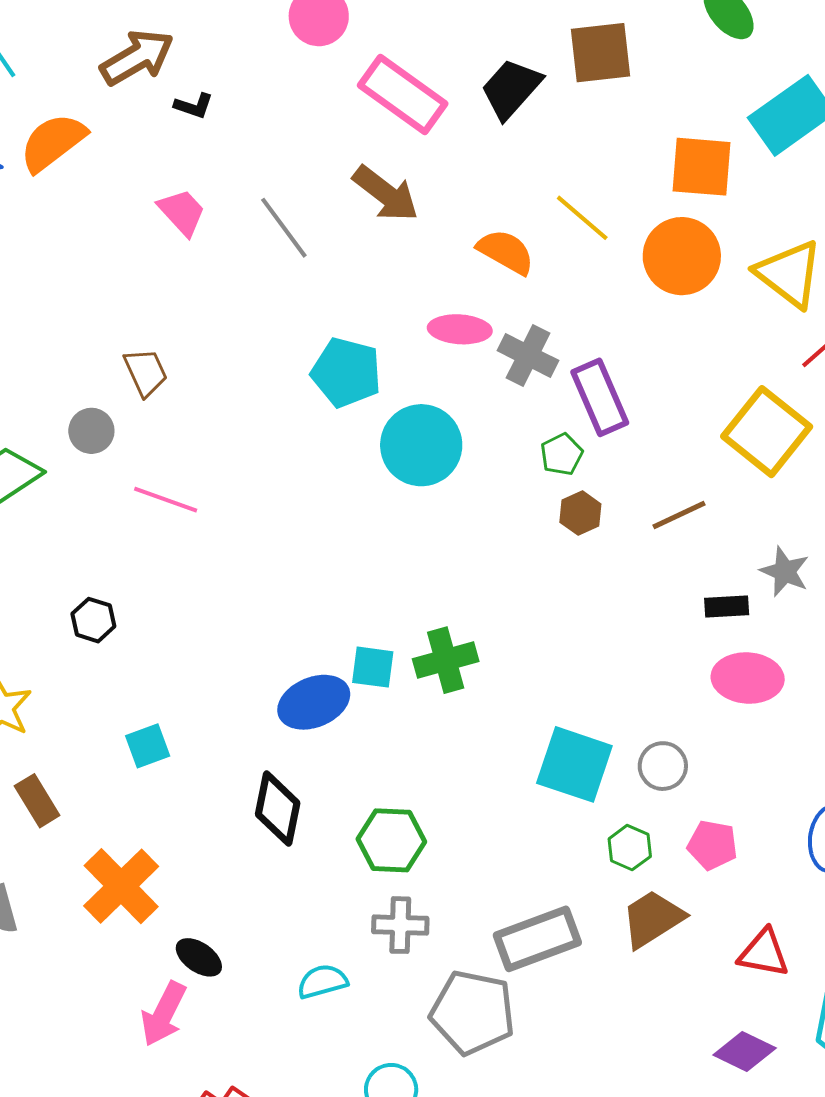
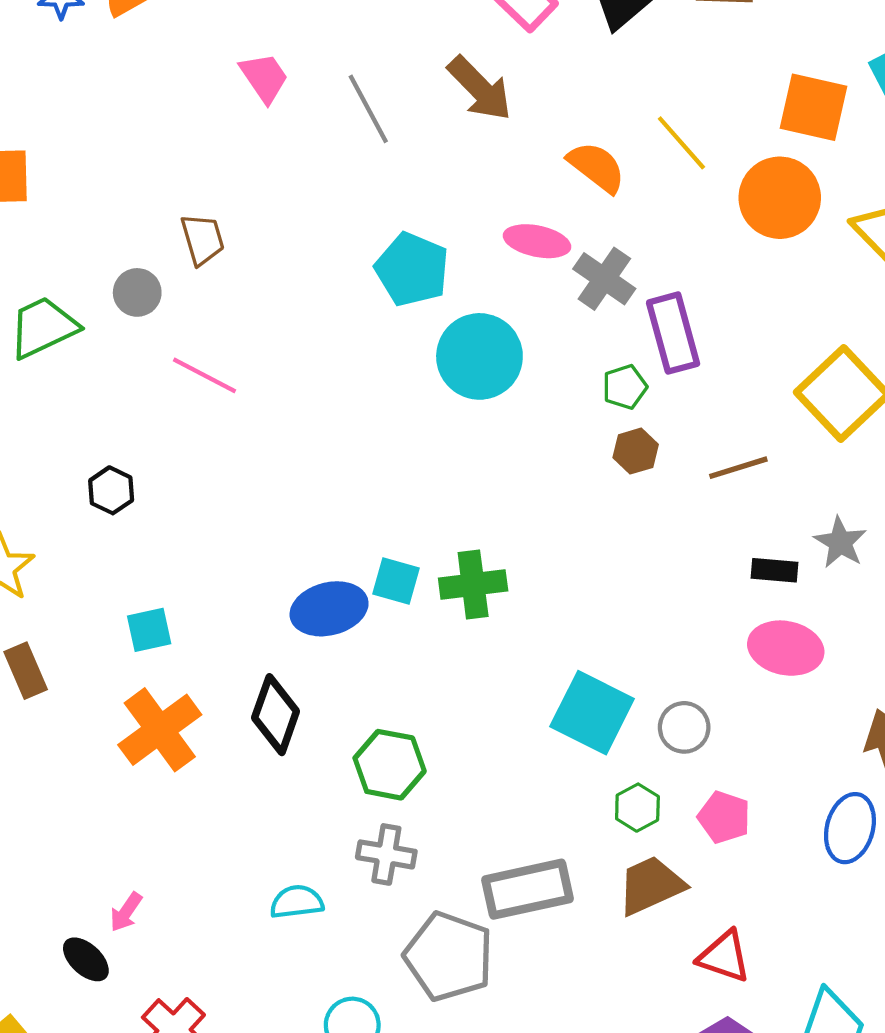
orange cross: (121, 886) -> (160, 730), moved
red triangle: (764, 953) -> (724, 956), moved
black ellipse: (199, 957) -> (86, 959), moved
pink arrow: (164, 1014) -> (126, 912), size x0.6

